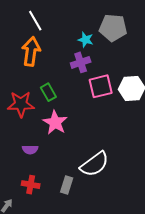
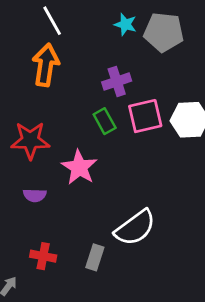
cyan star: (85, 40) -> (125, 24), moved
green rectangle: (48, 92) -> (105, 121), moved
purple semicircle: (30, 150) -> (35, 195), moved

